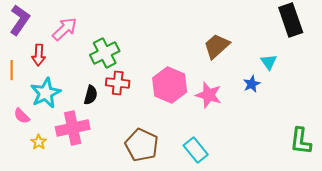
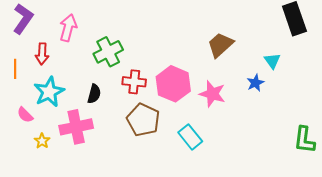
pink arrow: (65, 29) -> (68, 28), turned -32
red cross: (118, 83) -> (134, 82), moved
brown pentagon: (142, 145) -> (143, 120), moved
cyan rectangle: (196, 150) -> (190, 137), moved

